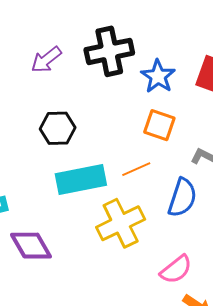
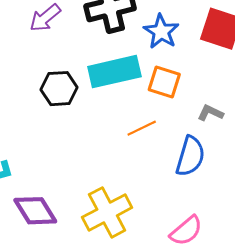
cyan rectangle: (81, 180) -> (114, 72), moved
yellow cross: (121, 223) -> (107, 212), moved

